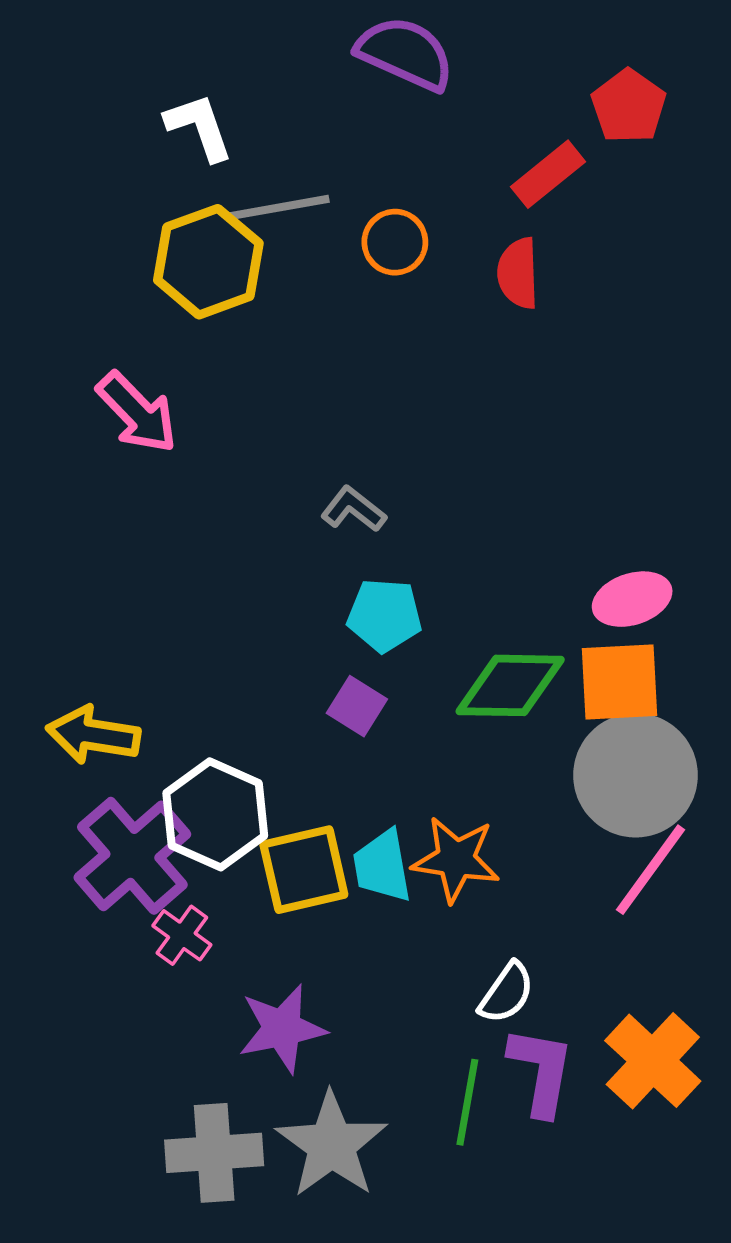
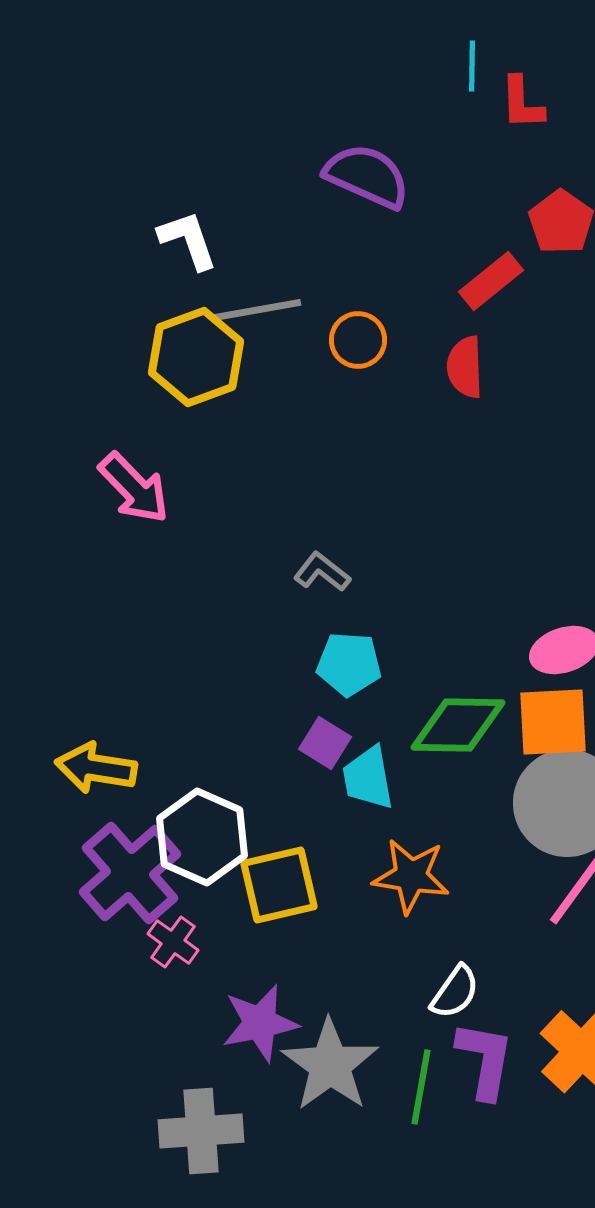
cyan trapezoid: (382, 866) -> (368, 778), moved
gray star: (332, 1145) -> (330, 1065), moved

